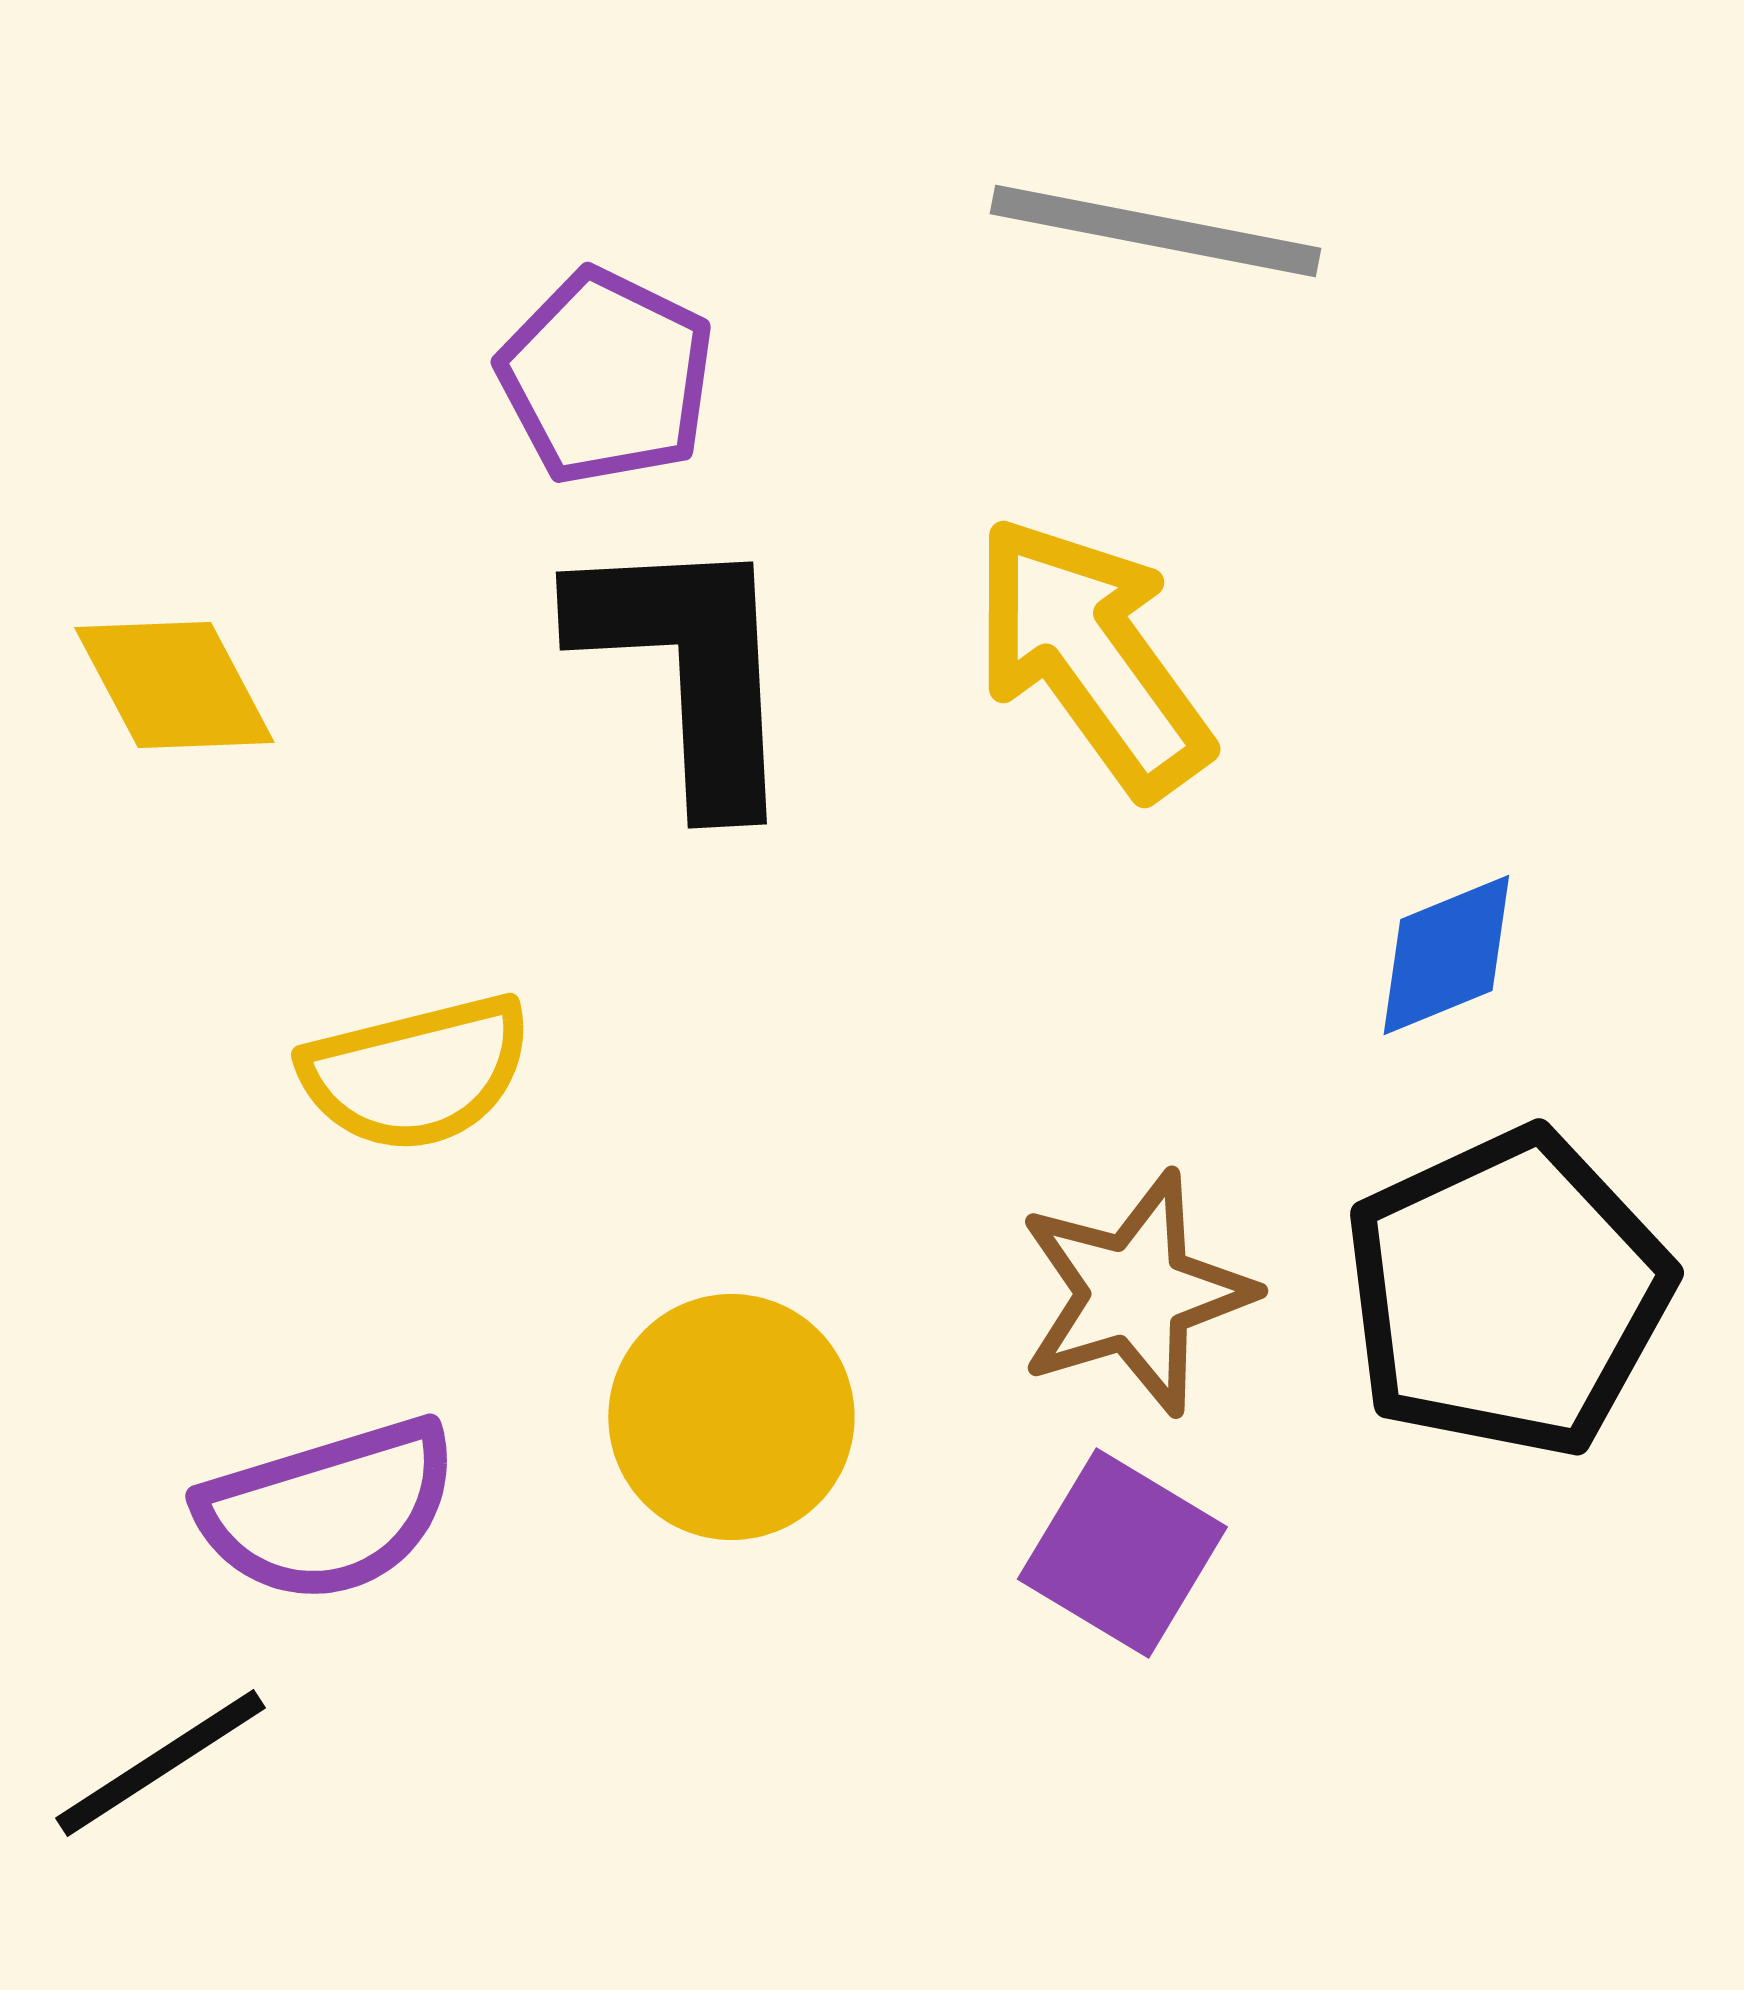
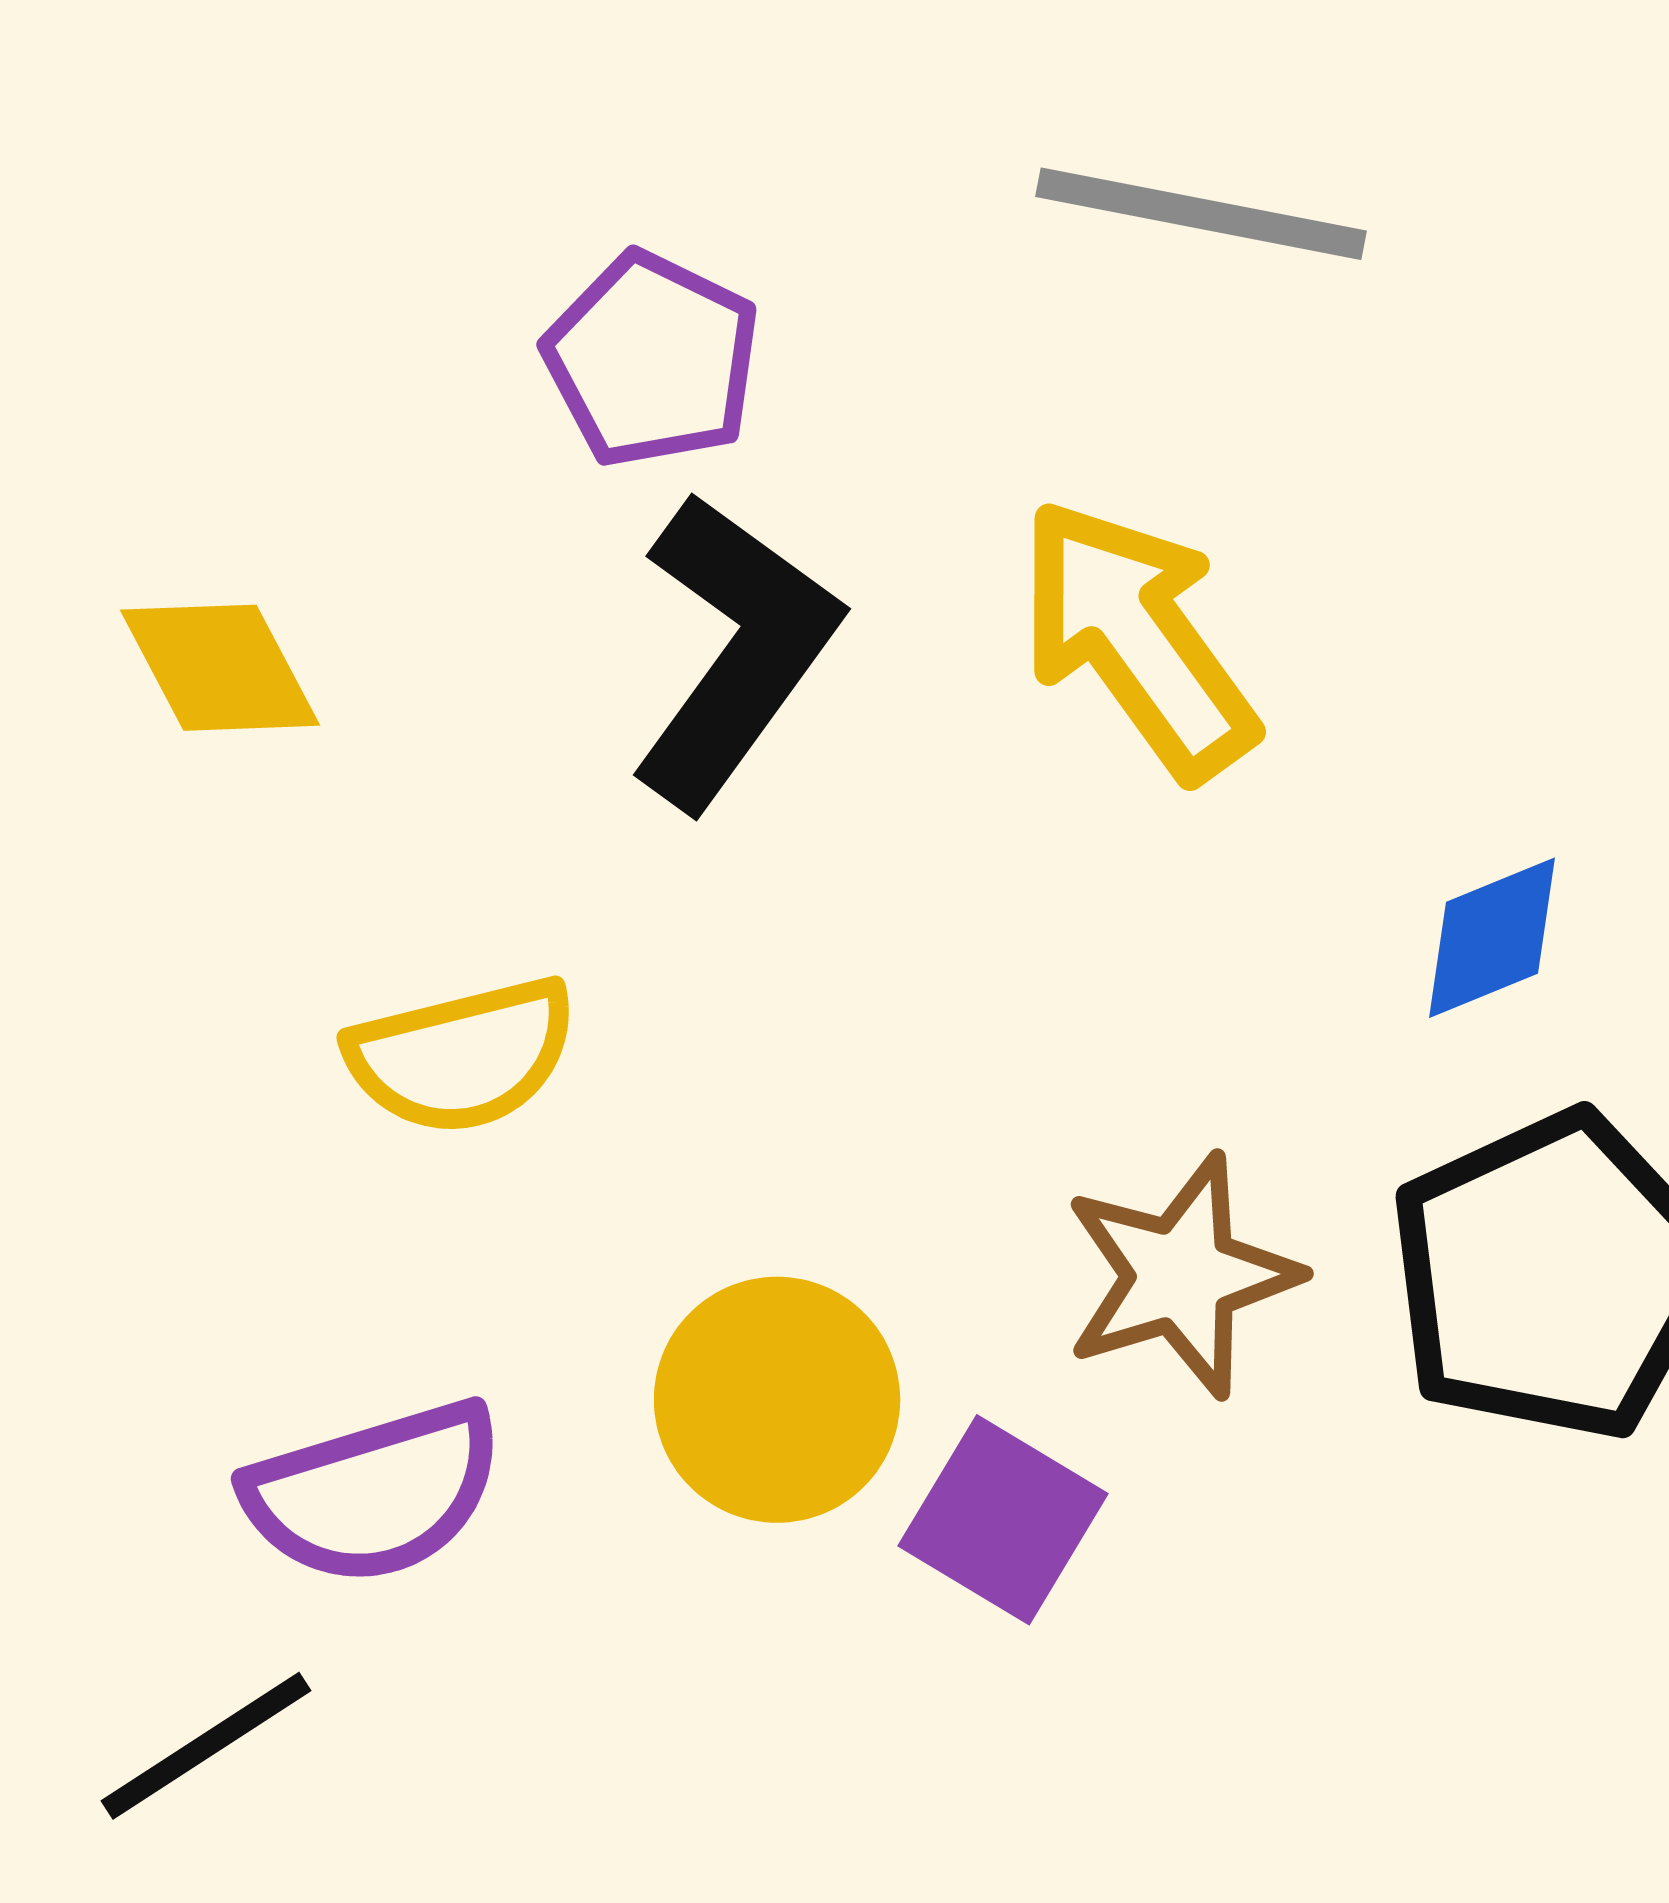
black L-shape: (688, 668) -> (734, 651), turned 39
purple square: (1122, 1553) -> (1003, 1520), moved

